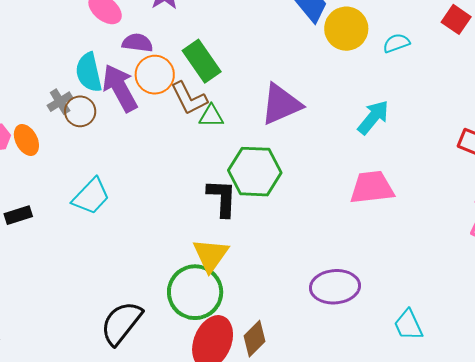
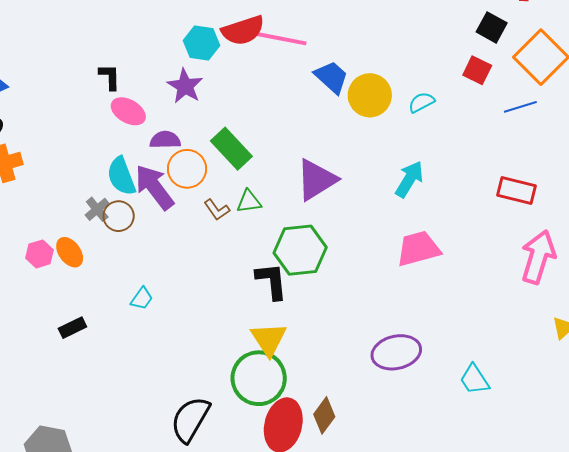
brown L-shape: (189, 98) -> (217, 210), moved, size x0.7
cyan trapezoid: (91, 196) -> (142, 299), size x0.6

